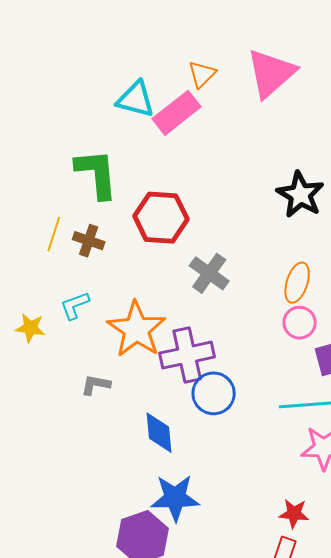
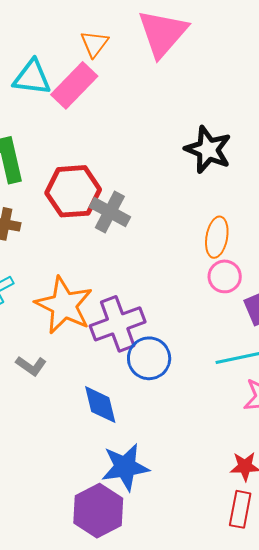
gray cross: (209, 273) -> (110, 212), moved
gray L-shape: (96, 385) -> (31, 366), turned -148

